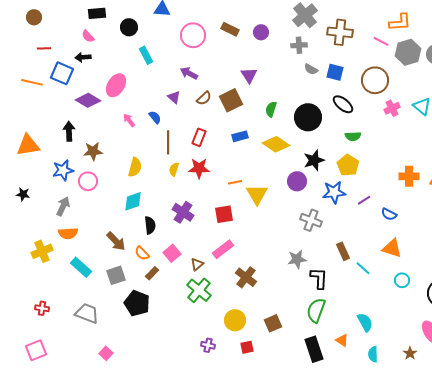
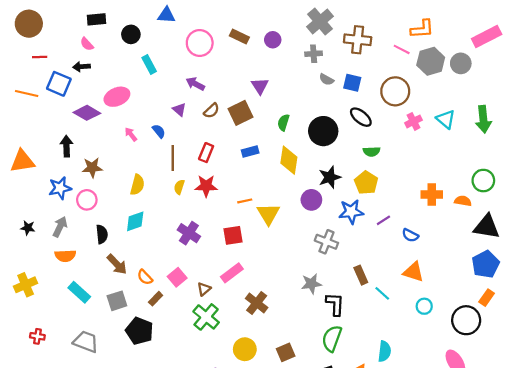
brown circle: (34, 17) -> (29, 24), size x1.6
pink ellipse: (116, 85) -> (117, 97), turned 35
yellow diamond: (276, 144) -> (289, 160), turned 64
black star: (23, 194) -> (28, 228), moved
black semicircle: (150, 225) -> (102, 234), moved
yellow cross: (42, 251) -> (26, 285), moved
cyan semicircle: (365, 322) -> (384, 351), turned 36

